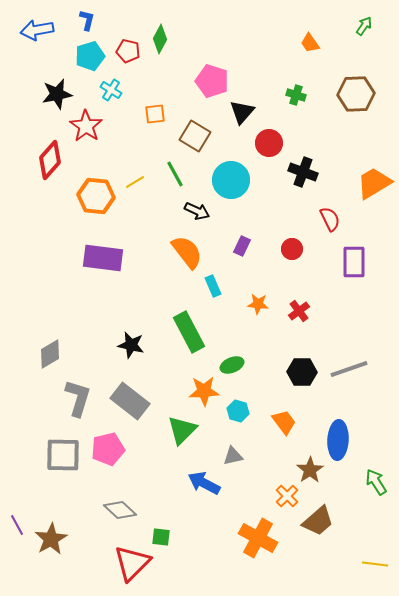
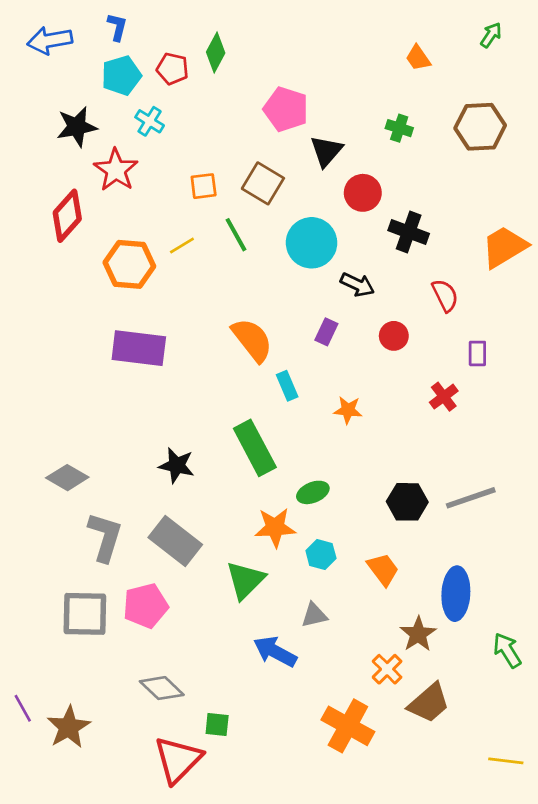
orange square: (155, 114) -> (204, 186), moved
black arrow: (197, 211) -> (357, 285), moved
purple rectangle: (354, 262) -> (477, 353), size x0.6
red cross: (299, 311) -> (444, 397), moved
gray diamond: (50, 354) -> (67, 478), turned 60

